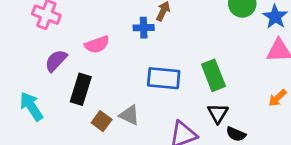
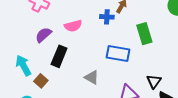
green rectangle: (213, 75) -> (144, 34), moved
brown square: (102, 121) -> (41, 81), moved

